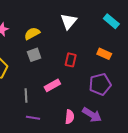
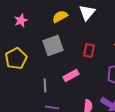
yellow semicircle: (32, 34) -> (60, 16), moved
gray square: (34, 55) -> (53, 45), size x1.5

